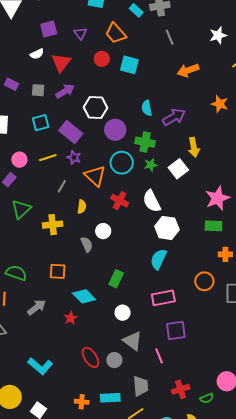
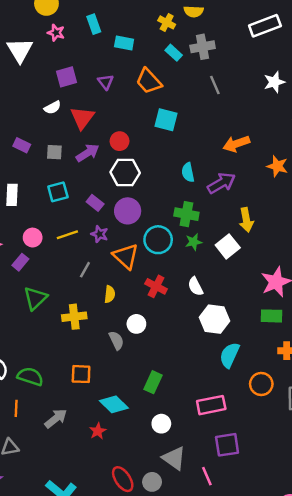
red circle: (102, 59) -> (120, 141), moved
orange arrow: (188, 70) -> (236, 144), moved
purple circle: (115, 130) -> (128, 211), moved
purple rectangle: (71, 132) -> (95, 203), size x0.6
white semicircle: (152, 201) -> (195, 286), size x0.7
cyan semicircle: (158, 259) -> (230, 355), moved

